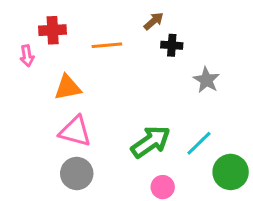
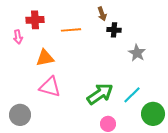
brown arrow: (154, 21) -> (102, 14), turned 112
gray circle: (77, 173) -> (20, 115), moved

